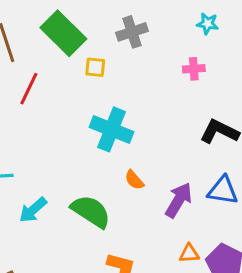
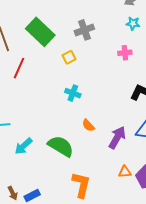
yellow square: (95, 67) -> (69, 57), moved, turned -32
cyan cross: (111, 129) -> (73, 93), size x0.6

